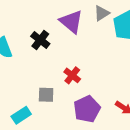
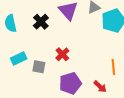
cyan rectangle: (21, 115) -> (19, 59), moved

